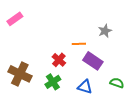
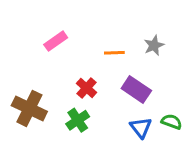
pink rectangle: (15, 19) -> (56, 41), moved
orange line: (79, 44) -> (114, 53), moved
blue triangle: (85, 87) -> (141, 128), moved, turned 35

